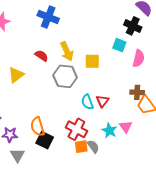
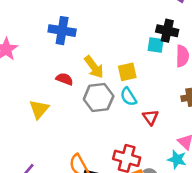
black cross: (133, 26) -> (167, 31), moved
cyan semicircle: (87, 102) -> (129, 97), moved
cyan star: (109, 131) -> (177, 159), moved

